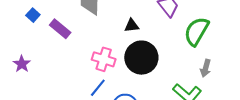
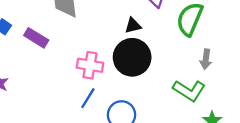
black triangle: (132, 25) -> (133, 26), moved

